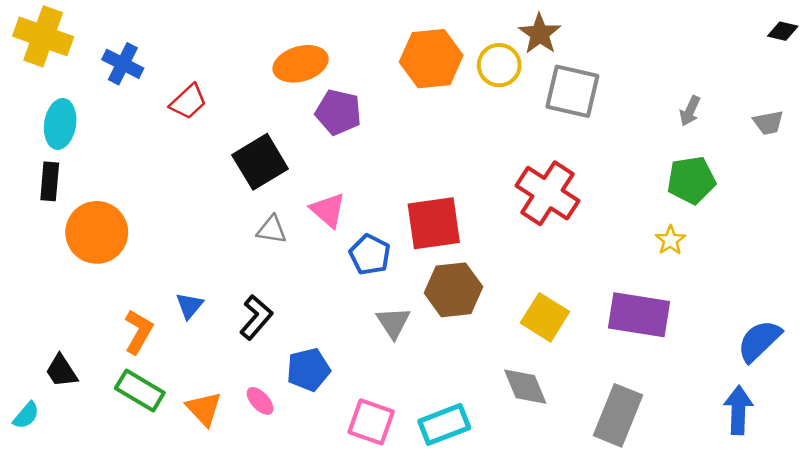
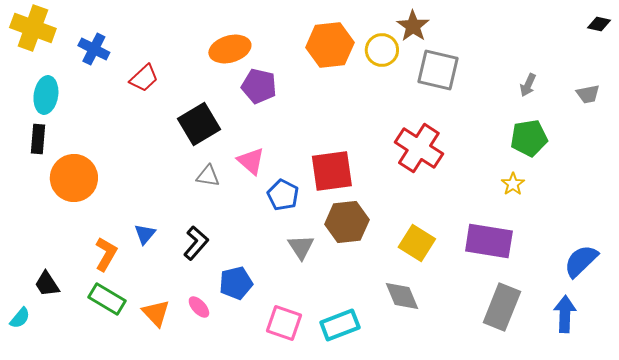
gray rectangle: (618, 415) -> (502, 307), moved

